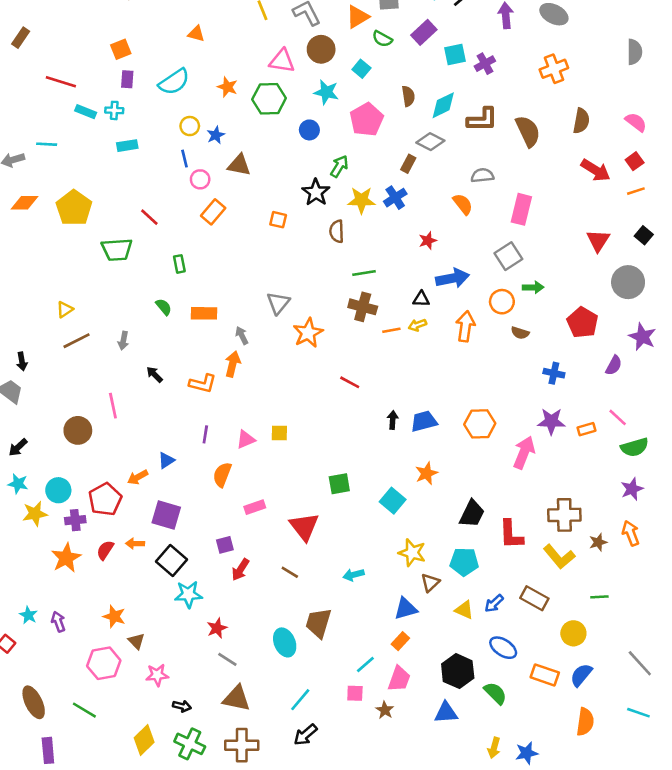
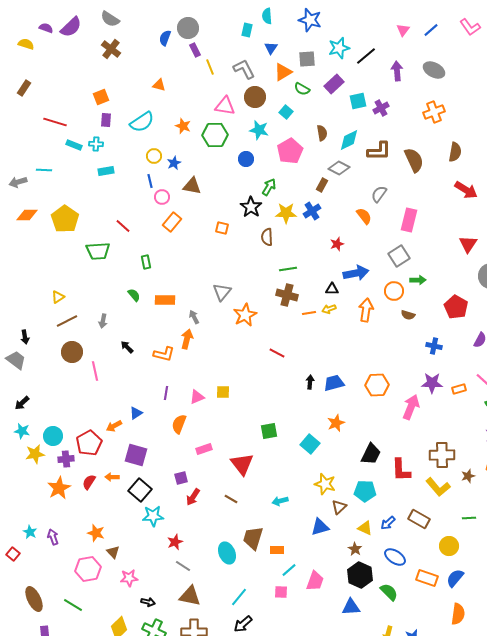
gray semicircle: (482, 175) -> (379, 194), turned -48
brown circle: (78, 430) -> (72, 352), moved
orange rectangle: (400, 641) -> (277, 550), moved, turned 48
brown star: (385, 710) -> (355, 549), moved

